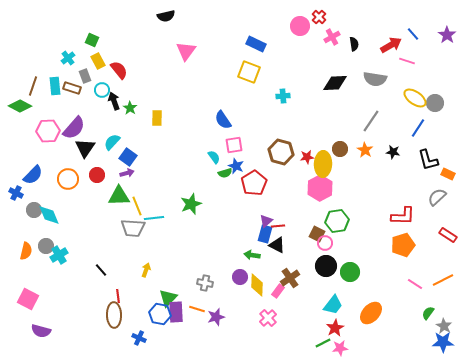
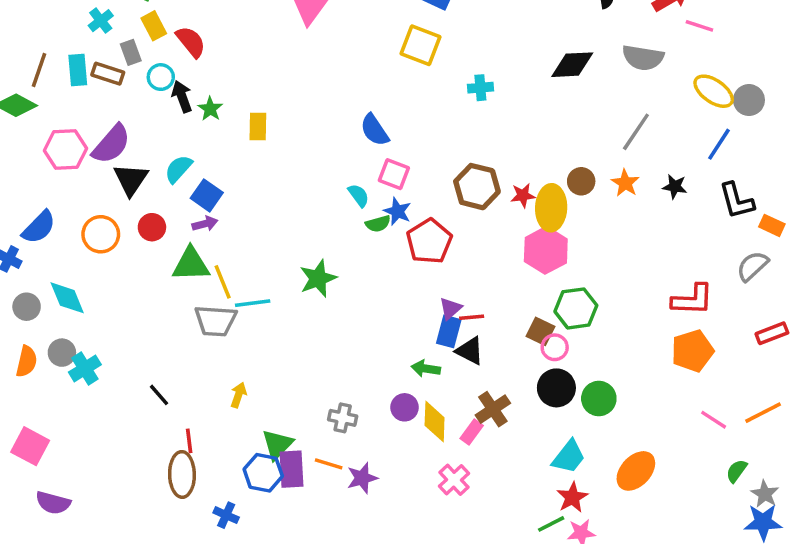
pink square: (234, 145) -> (394, 174), turned 30
gray circle: (34, 210) -> (27, 307), moved
red rectangle: (448, 235) -> (772, 333), turned -54

